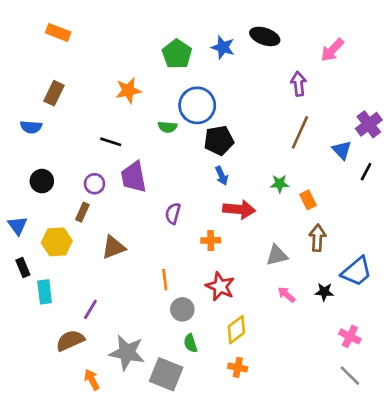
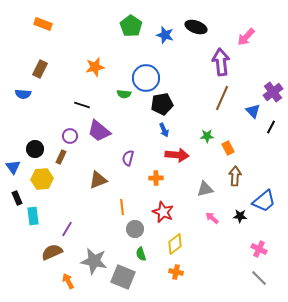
green pentagon: (177, 54) -> (131, 26), moved
purple arrow: (299, 84) -> (221, 62), size x1.5
purple trapezoid: (134, 177) -> (99, 131), turned -40
black circle: (42, 181) -> (35, 149), moved
brown triangle: (113, 247) -> (98, 180), moved

